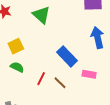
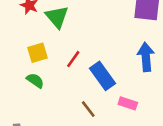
green triangle: (41, 15) -> (57, 17), moved
red line: (41, 79) -> (73, 59), moved

